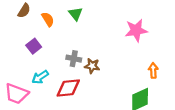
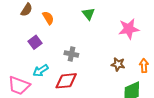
green triangle: (75, 14) -> (88, 14), moved
brown star: (92, 66) -> (118, 64), moved

